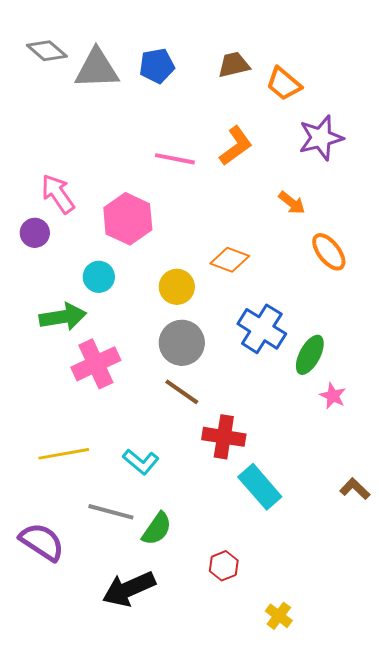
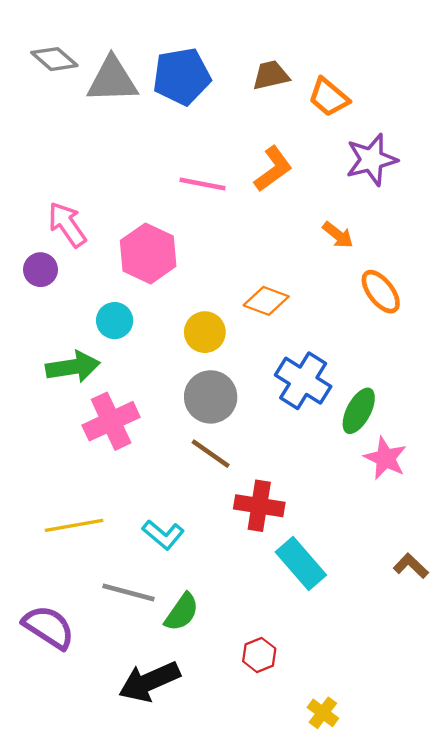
blue pentagon: (157, 66) -> (182, 76), size x1.4
pink star: (333, 396) -> (385, 458), size x1.4

